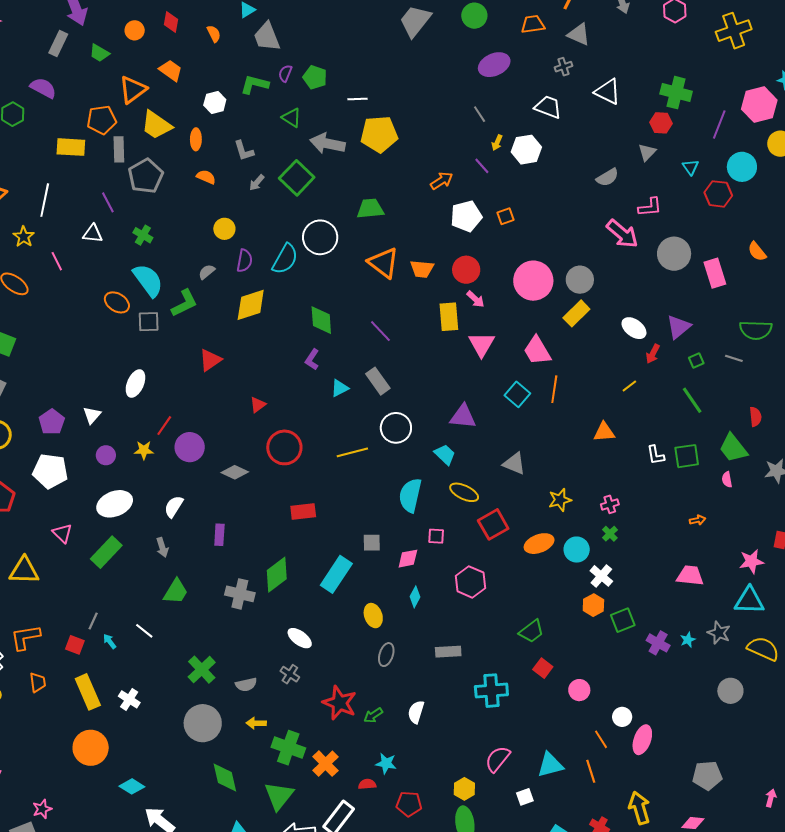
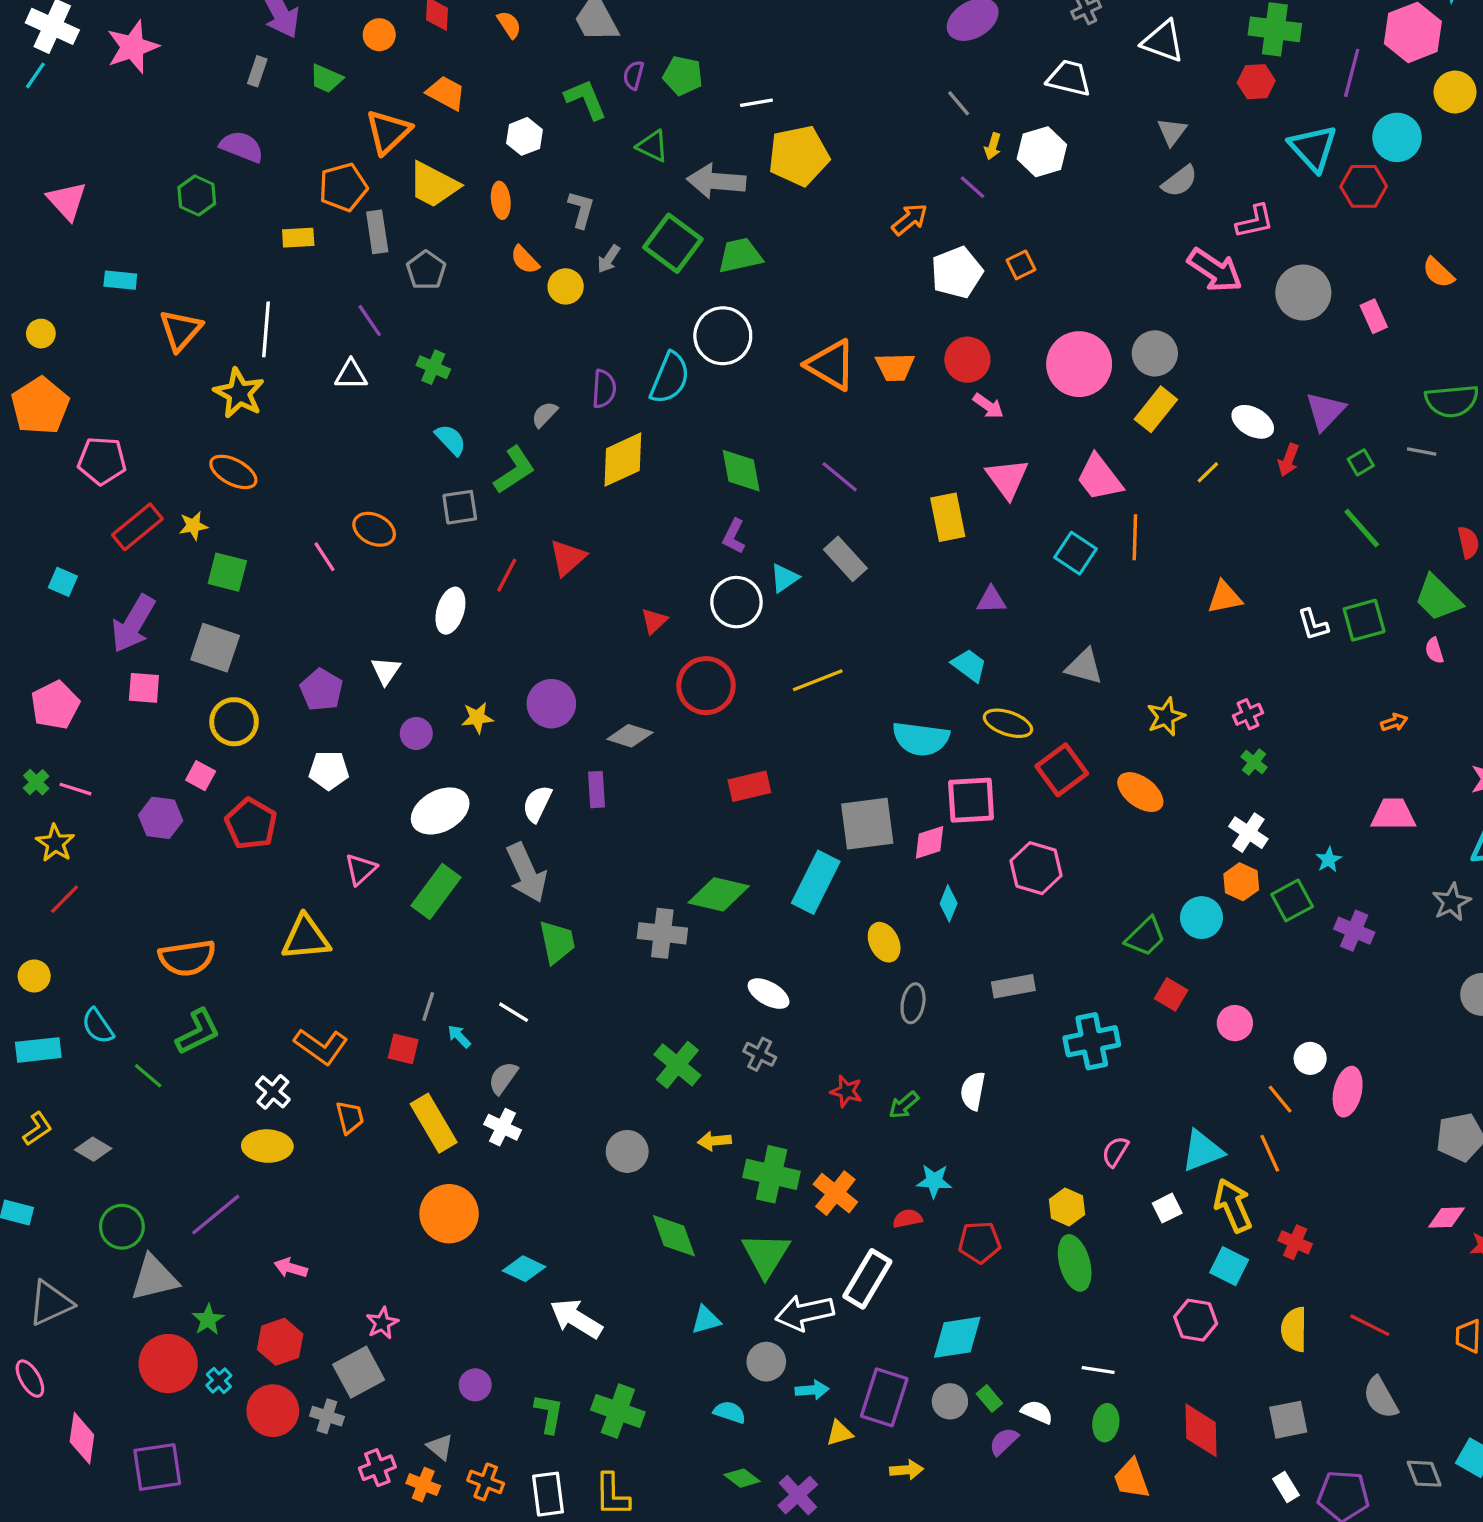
gray rectangle: (58, 44) -> (257, 71), size x0.7
green L-shape: (255, 84) -> (586, 99), turned 60
yellow rectangle: (71, 147) -> (298, 238), size x0.7
gray L-shape: (244, 151) -> (581, 209), turned -140
gray triangle: (647, 152) -> (1172, 132), moved
cyan triangle: (690, 167) -> (1313, 148), size x1.8
gray pentagon: (146, 176) -> (426, 270), size x0.7
orange semicircle: (206, 177) -> (525, 260), turned -150
green trapezoid: (370, 209) -> (740, 255), moved
yellow circle: (224, 229) -> (566, 286), moved
yellow star: (24, 237) -> (239, 393), size x1.4
pink line: (57, 261) -> (324, 557), moved
pink rectangle: (715, 273) -> (1374, 316), size x0.7
cyan semicircle: (148, 280) -> (451, 440), size x0.6
orange ellipse: (117, 302) -> (374, 529), moved
yellow rectangle: (449, 317) -> (948, 517), moved
yellow line: (629, 386) -> (1208, 472), moved
purple triangle: (463, 417) -> (991, 600), size x0.7
red line: (164, 426) -> (507, 575), moved
white circle: (396, 428) -> (736, 602), moved
white pentagon: (50, 471) -> (329, 770), size x0.7
cyan semicircle: (410, 495) -> (921, 739), turned -88
pink triangle: (62, 533) -> (361, 869), turned 40
purple rectangle: (219, 535) -> (596, 790), moved
pink square: (436, 536) -> (971, 800), size x1.8
gray square: (372, 543) -> (867, 824), size x1.8
orange ellipse: (539, 544) -> (1140, 792), turned 64
gray arrow: (162, 547) -> (527, 873), size x1.8
cyan circle: (577, 550) -> (1201, 918), moved
green diamond: (277, 575) -> (719, 894), turned 57
green trapezoid: (176, 592) -> (557, 942), turned -36
gray star: (719, 633) -> (1451, 902), turned 30
orange L-shape: (25, 637) -> (321, 1046), turned -128
cyan star: (688, 640) -> (1329, 860), moved
green cross: (202, 670) -> (677, 1065), moved
gray semicircle: (246, 685) -> (503, 1078), moved, turned 145
red star: (340, 703) -> (846, 1091), size x0.6
gray circle: (203, 723) -> (627, 1151), size x0.7
pink semicircle: (498, 759) -> (1115, 1152), size x0.7
yellow arrow: (639, 808) -> (1233, 1205), moved

